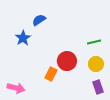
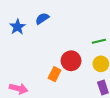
blue star: (23, 38) -> (17, 27), moved

